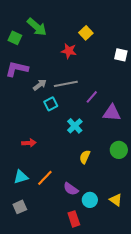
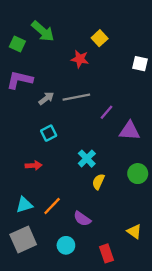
cyan square: (51, 104) -> (49, 133), moved
cyan cross: (75, 126) -> (87, 159), moved
cyan circle: (90, 200) -> (66, 245), moved
gray square: (20, 207) -> (23, 240), size x1.6
red rectangle: (74, 219) -> (106, 253), moved

